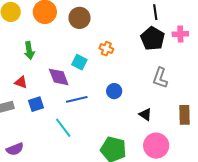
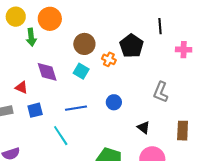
brown circle: (80, 18) -> (84, 44), moved
black pentagon: (153, 38) -> (131, 46), moved
green arrow: (29, 50) -> (31, 37), moved
purple diamond: (59, 77) -> (47, 72), moved

